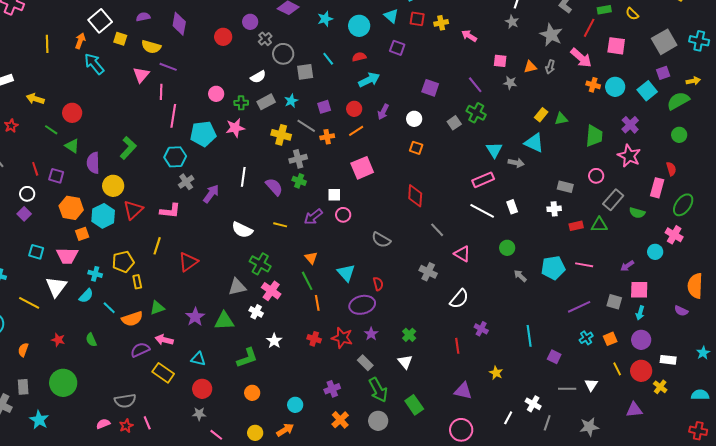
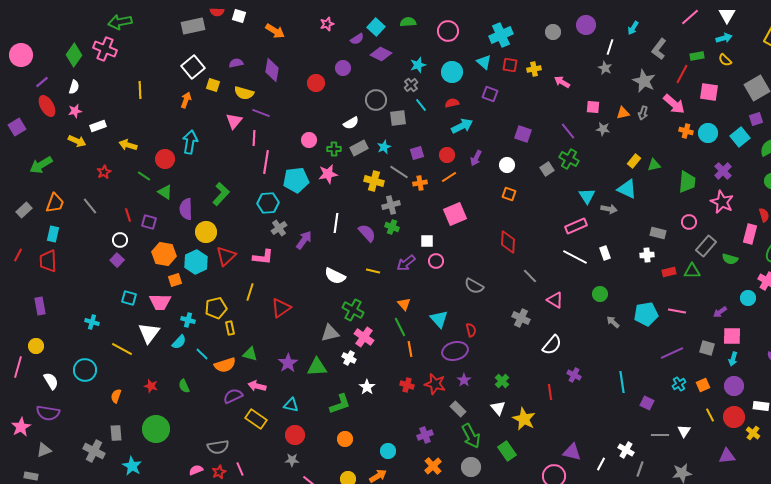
gray cross: (265, 39) -> (411, 85), moved
orange arrow: (80, 41) -> (186, 100), moved
cyan arrow: (94, 64) -> (190, 142), moved, turned 50
green triangle: (157, 308) -> (250, 354), turned 35
yellow star: (496, 373) -> (524, 419), moved, size x1.6
purple triangle: (463, 391) -> (572, 452), moved

